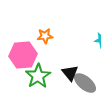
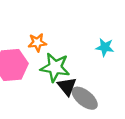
green star: (38, 76) -> (55, 67), moved, turned -30

